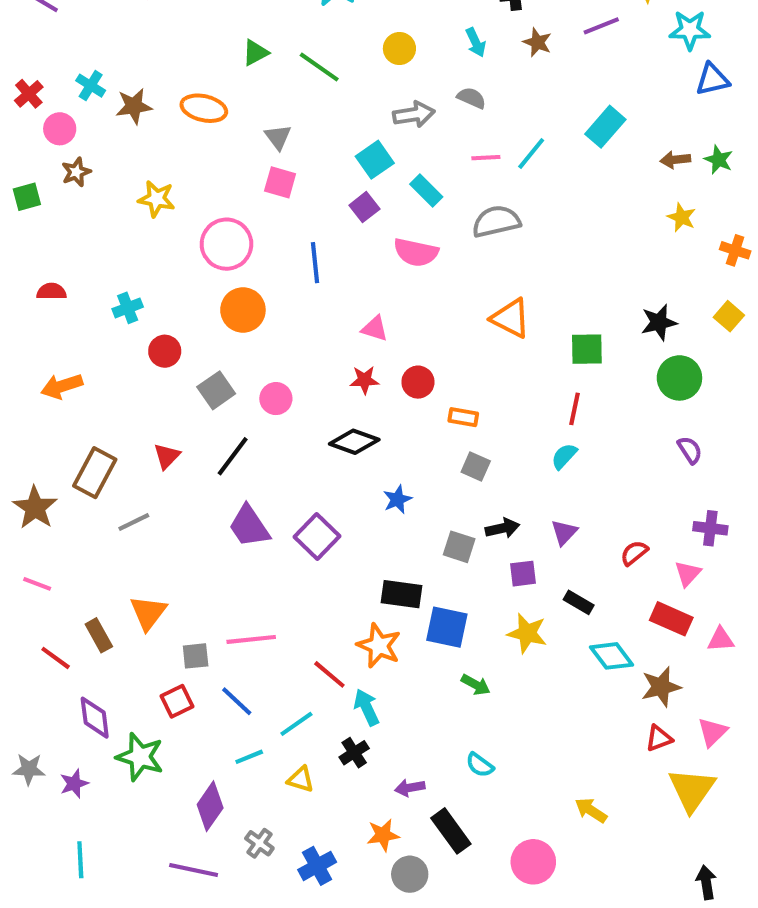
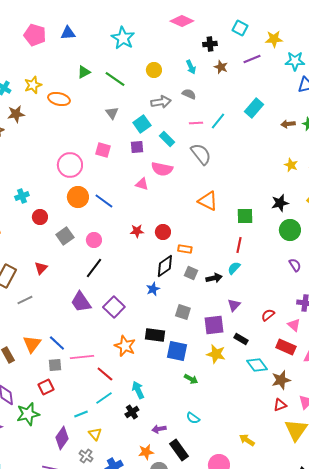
brown star: (134, 106) -> (16, 114), moved
gray triangle: (278, 137) -> (112, 113), moved
pink square: (280, 182) -> (103, 150), moved
yellow star: (156, 199) -> (33, 85), moved, turned -30
purple square: (364, 207) -> (137, 147), turned 32
yellow star: (682, 217) -> (291, 165), moved
gray semicircle: (496, 221) -> (201, 154), turned 65
blue line: (315, 263) -> (104, 201), moved, turned -48
pink triangle: (375, 329) -> (142, 184), moved
black diamond: (354, 442) -> (165, 266), moved, turned -55
black line: (233, 456) -> (94, 268), moved
black arrow: (502, 528) -> (214, 278), moved
purple square: (523, 574) -> (214, 325), size x1.5
pink triangle: (688, 574) -> (294, 325), turned -32
orange star: (379, 646) -> (125, 346), moved
red line: (329, 674) -> (105, 374), moved
blue line: (237, 701) -> (57, 343), moved
green star: (140, 757) -> (28, 414), turned -30
yellow triangle: (301, 779) -> (95, 434), moved, turned 32

